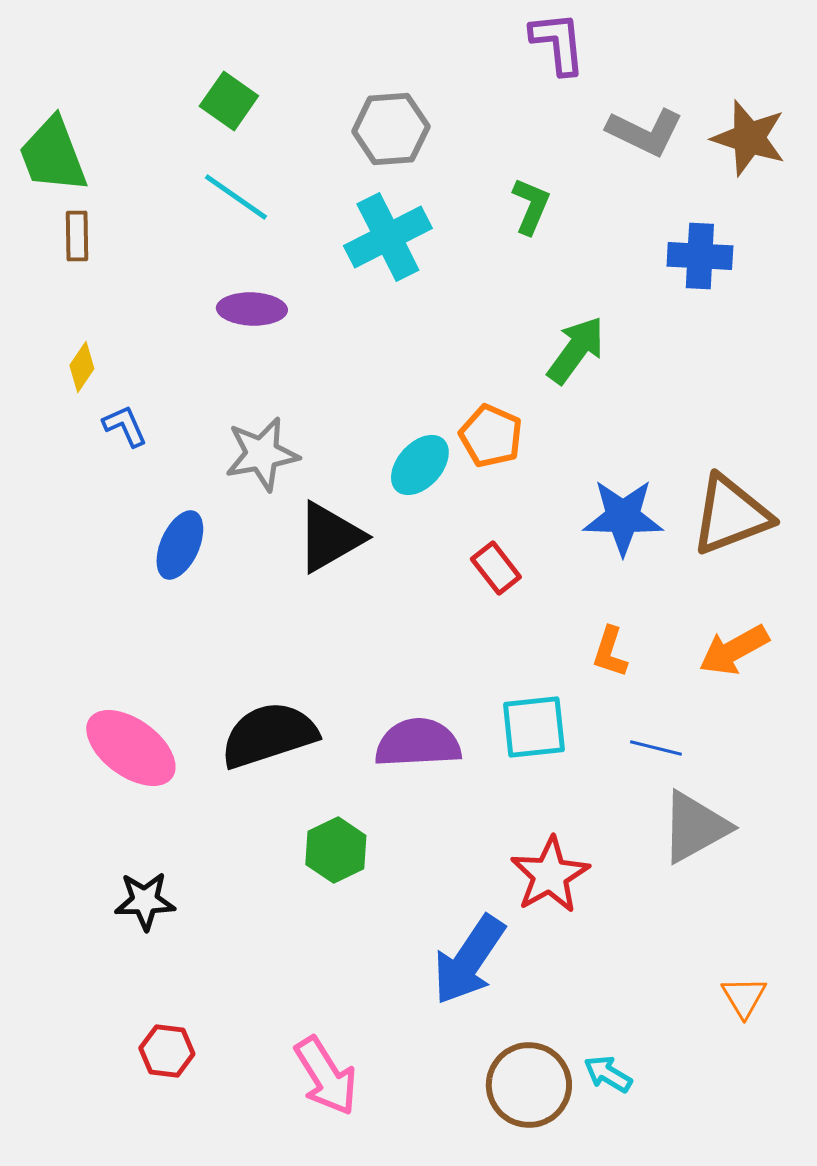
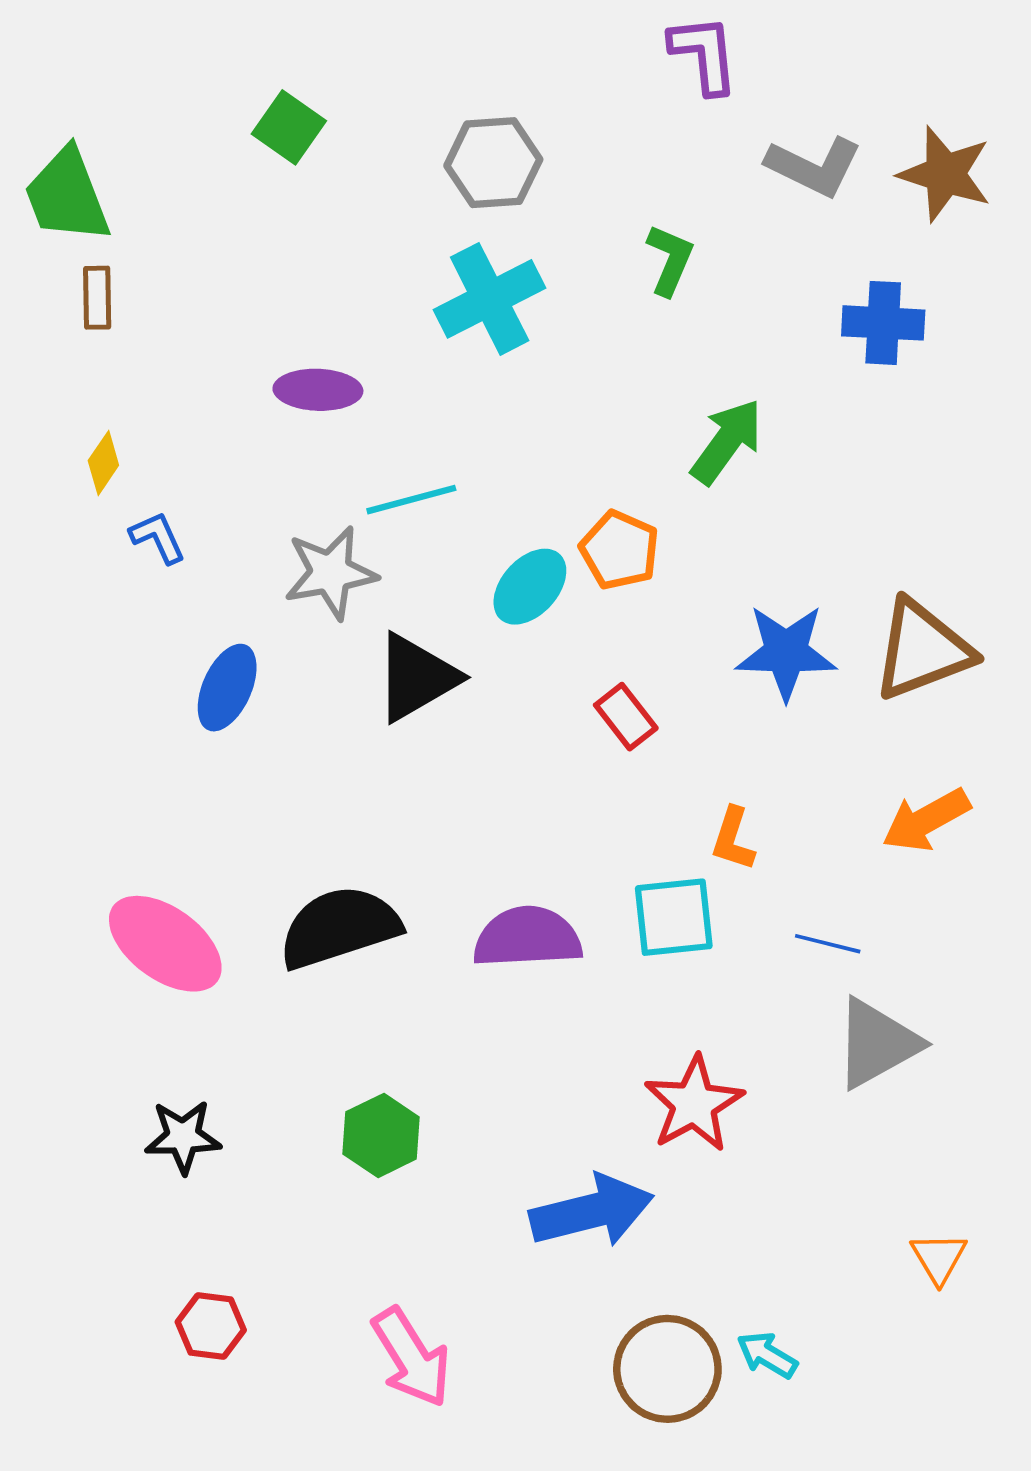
cyan line: (236, 197) -> (411, 500), moved, turned -50
orange L-shape: (610, 652) -> (733, 839), moved
green hexagon: (336, 850) -> (381, 1135), moved
blue arrow: (469, 960) -> (592, 1211), turned -138

